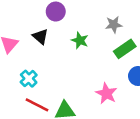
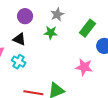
gray star: (114, 25) -> (57, 14), moved
cyan cross: (29, 79) -> (19, 62), moved

